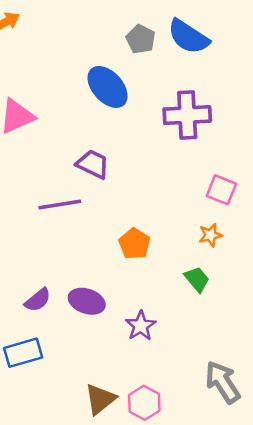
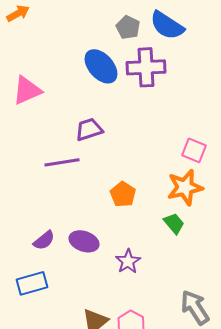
purple cross: (187, 115) -> (146, 67), moved
purple trapezoid: (93, 164) -> (89, 129), turned -44
orange star: (210, 235) -> (185, 187), size x1.8

